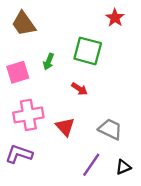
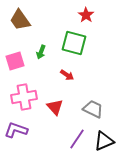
red star: (115, 18) -> (86, 15), moved
black triangle: (123, 167) -> (104, 141), size x1.5

